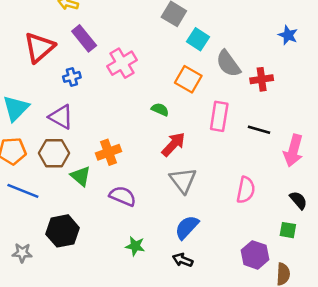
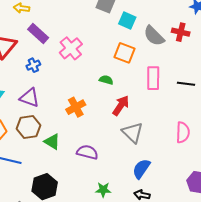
red cross: (262, 79) -> (181, 32), moved, turned 30
orange cross: (108, 152) -> (76, 107), moved

